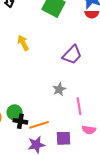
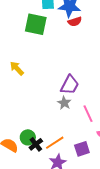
purple trapezoid: (72, 55) -> (70, 85), moved
black cross: (20, 121) -> (36, 144), turned -32

